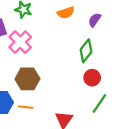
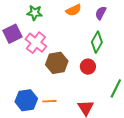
red circle: (92, 78) -> (88, 67), moved
brown hexagon: (27, 79) -> (57, 63), moved

